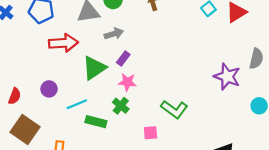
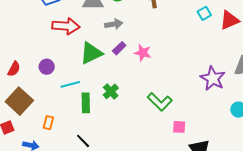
pink star: (127, 82) -> (143, 53), moved
green rectangle: (96, 122) -> (86, 103), turned 66
pink square: (151, 133) -> (179, 127), moved

